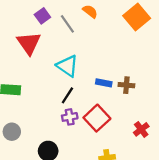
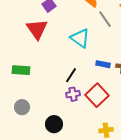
gray line: (67, 24) -> (105, 19), moved
cyan triangle: (67, 66) -> (80, 38), moved

